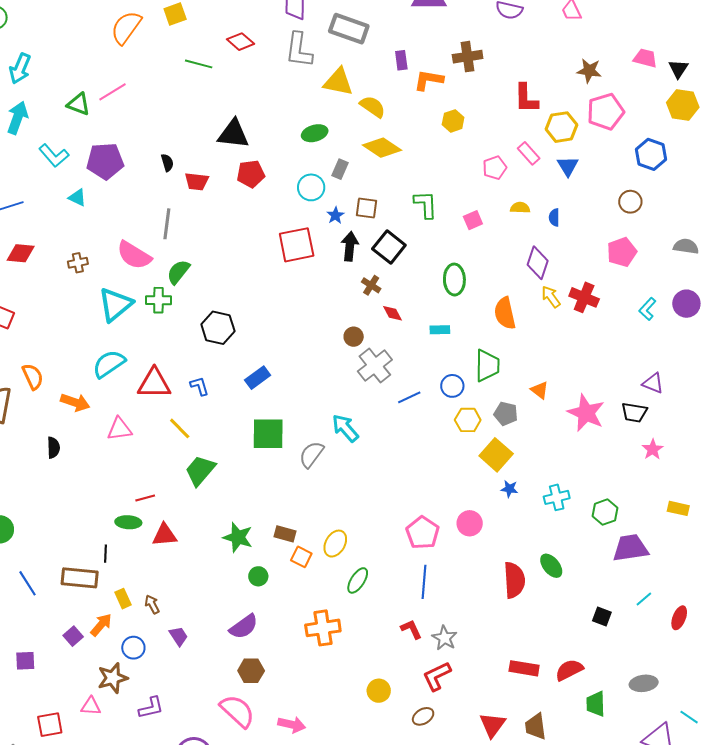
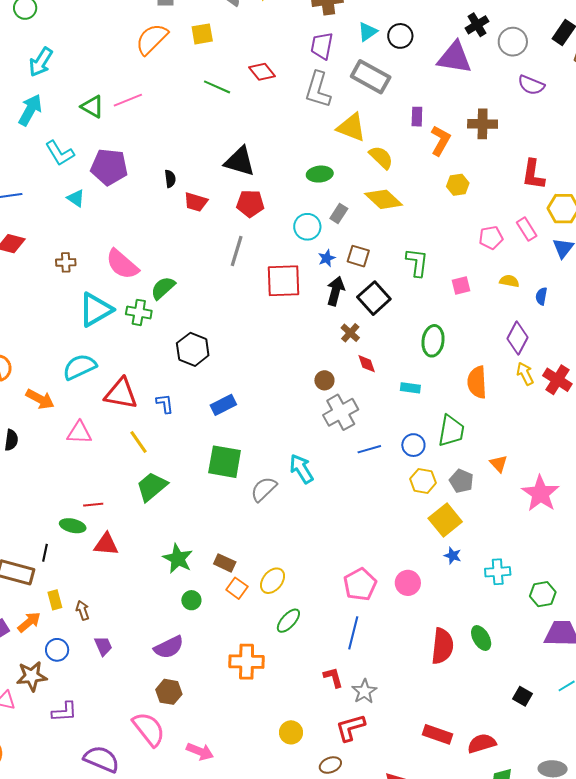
orange L-shape: (429, 80) -> (440, 141), turned 100
gray line: (167, 224) -> (237, 251), moved

